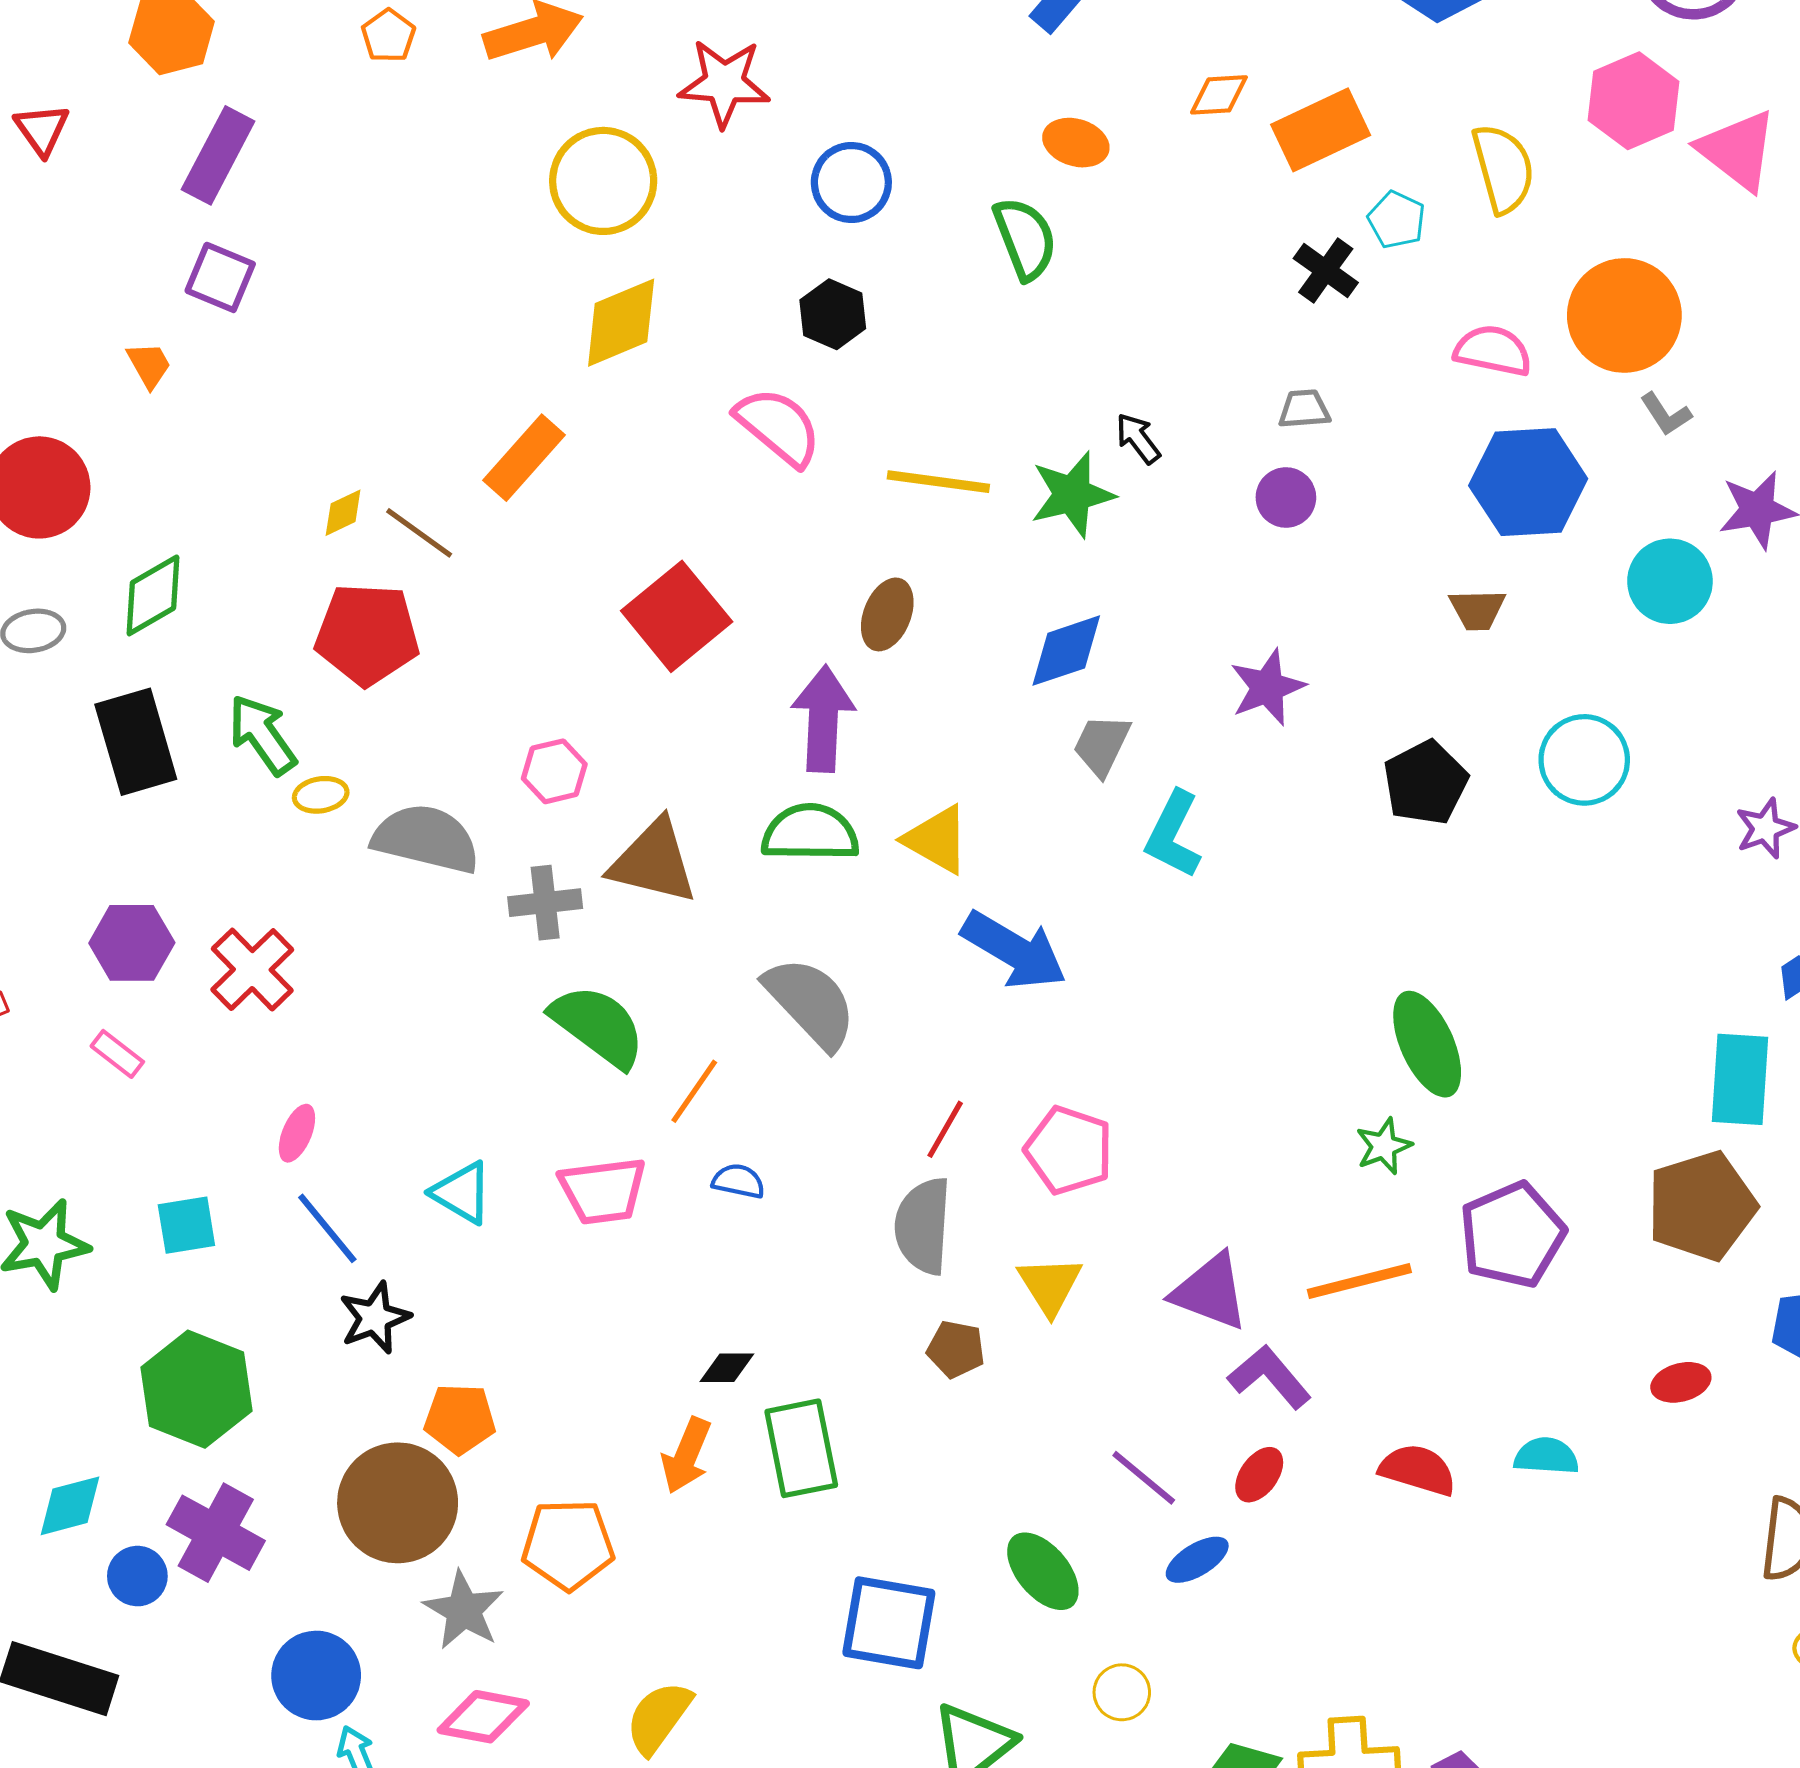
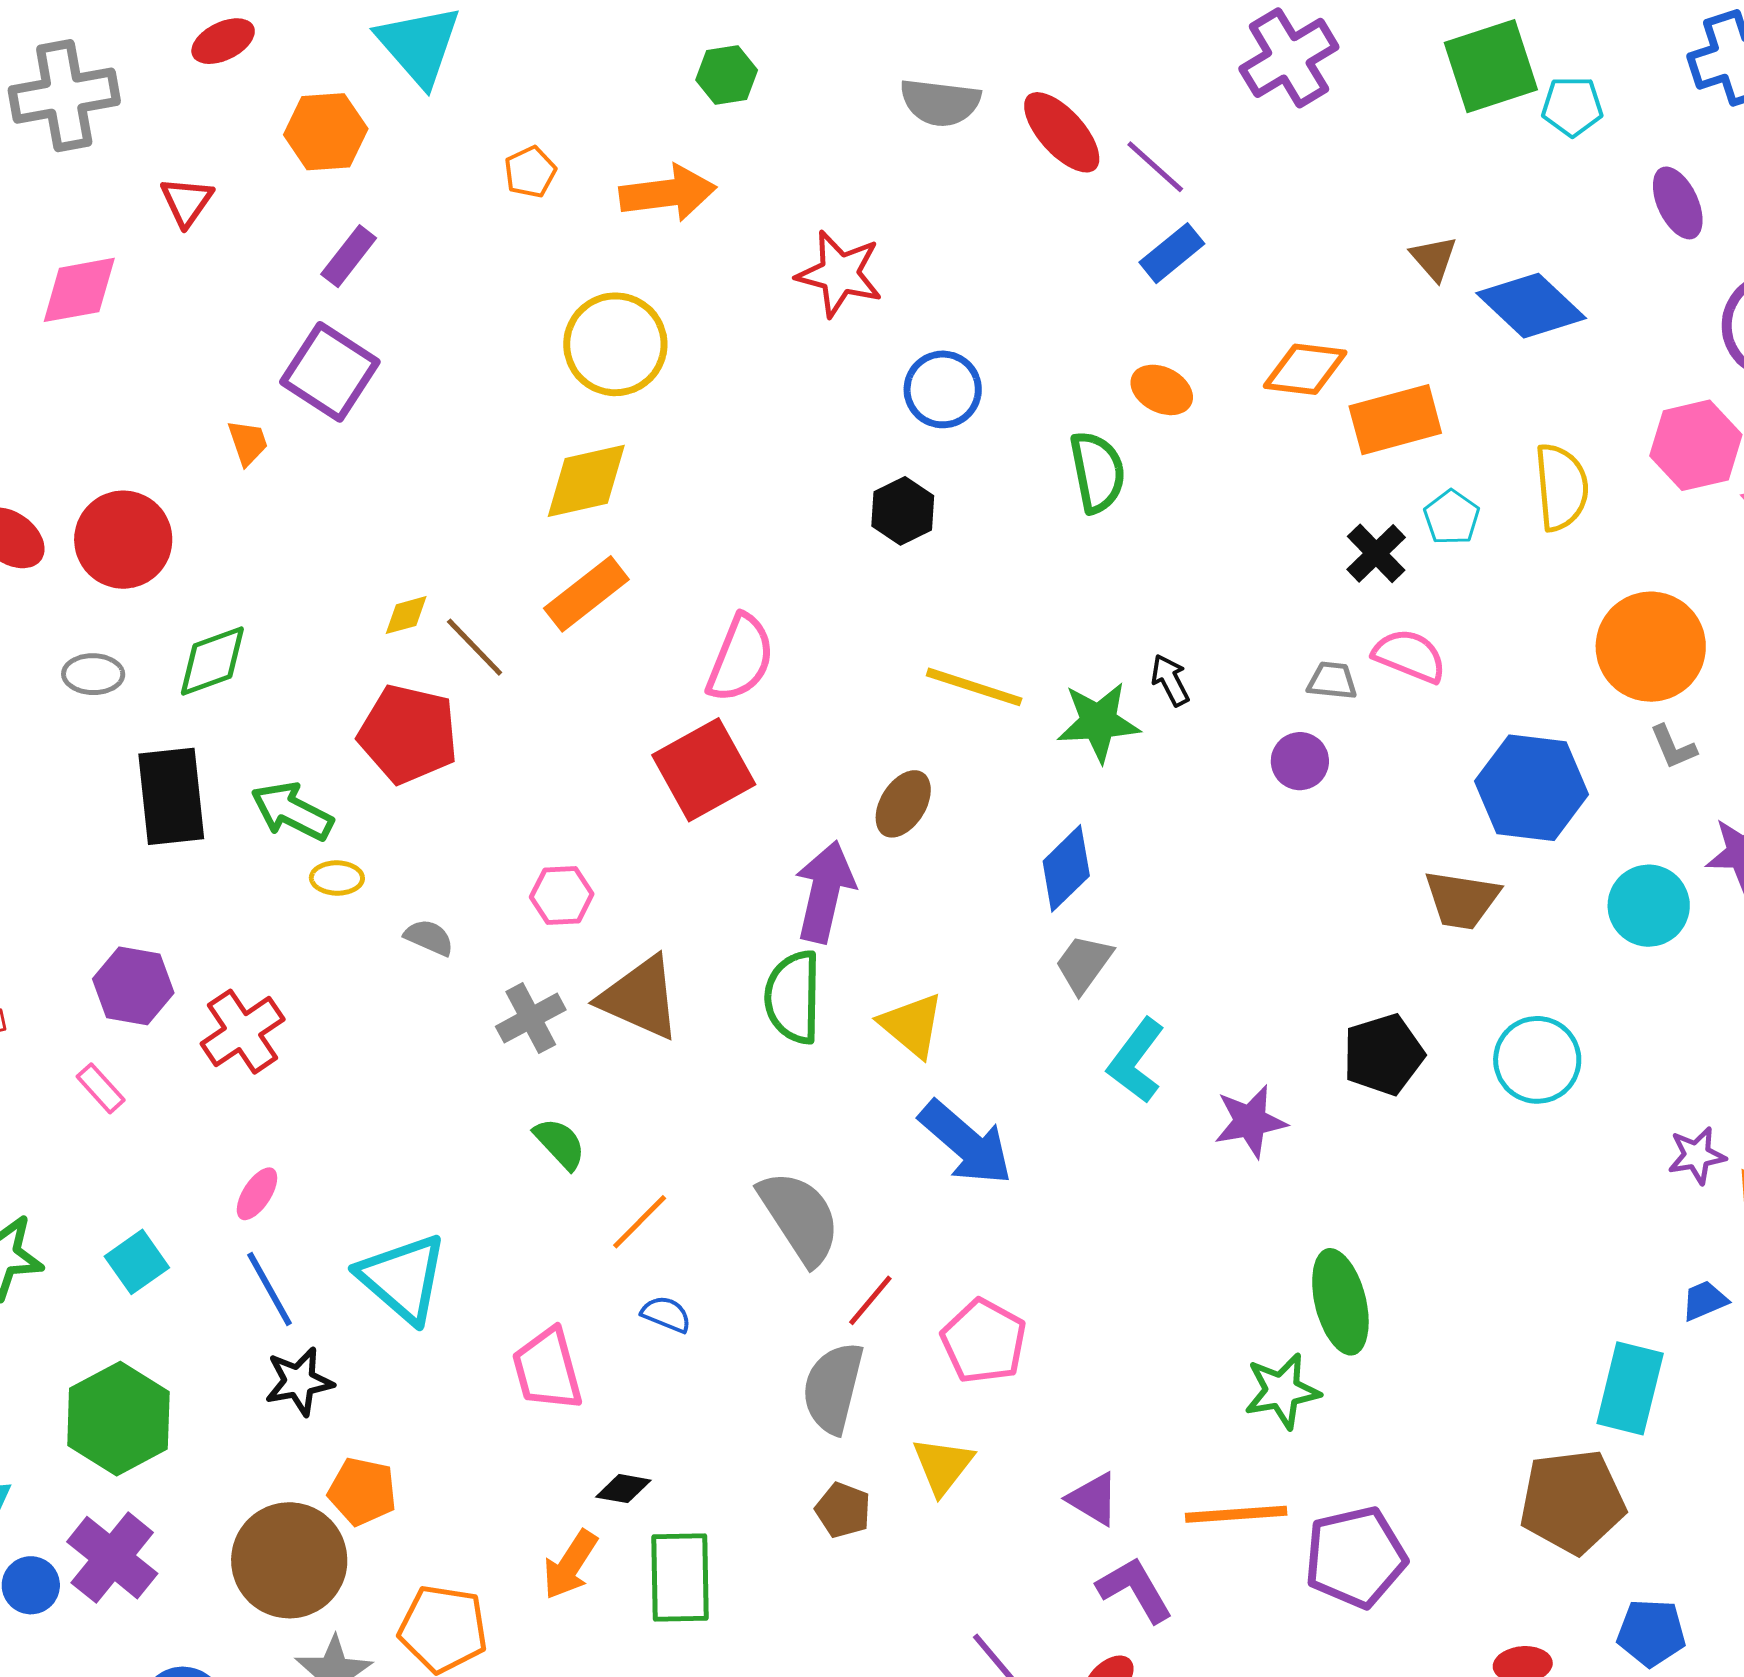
orange diamond: (1219, 95) -> (1305, 369), size x1.4
purple rectangle: (218, 155) -> (349, 256), size x0.7
yellow circle: (603, 181) -> (615, 344), moved
purple square: (220, 277) -> (330, 372), size x1.4
yellow diamond: (621, 323) -> (586, 481), moved
pink semicircle: (1493, 351) -> (1410, 656), moved
pink semicircle: (778, 427) -> (740, 658), moved, turned 62
brown trapezoid: (1477, 610) -> (1462, 900), size x1.4
blue diamond: (1066, 651) -> (1066, 868), turned -36
purple star: (1267, 687) -> (1250, 1121), moved
green arrow: (262, 735) -> (292, 811), turned -38
green semicircle: (810, 833) -> (793, 997), turned -100
gray semicircle: (426, 839) -> (429, 937), size x0.5
gray cross: (545, 903) -> (531, 1018), turned -32
gray semicircle: (811, 1003) -> (800, 1217), moved
green semicircle: (598, 1026) -> (560, 1144), size x0.6
green star: (1384, 1146) -> (1282, 1391), size x1.4
pink trapezoid: (603, 1191) -> (547, 1369), moved, turned 72
cyan triangle: (462, 1193) -> (403, 1278), size x1.5
cyan square: (186, 1225) -> (137, 1262), turned -36
purple pentagon: (1512, 1235) -> (1355, 1557), moved
purple triangle: (1210, 1292) -> (1093, 1499), size x0.7

